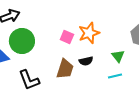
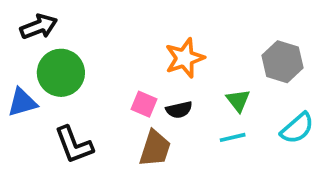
pink square: (67, 37) -> (144, 104), moved
brown trapezoid: (65, 69) -> (155, 148), moved

